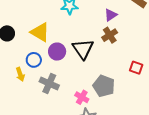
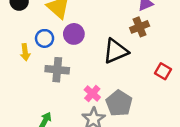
black triangle: (83, 49) -> (116, 51), moved, turned 30
gray cross: (49, 83) -> (57, 70), turned -30
gray pentagon: (104, 86) -> (119, 103), moved

